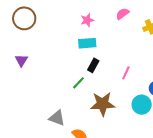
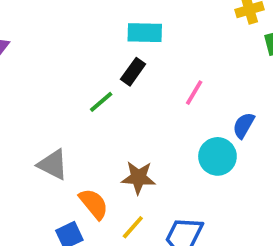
cyan rectangle: (87, 43) -> (145, 33), moved
brown star: (103, 104) -> (138, 178), moved, size x0.7

